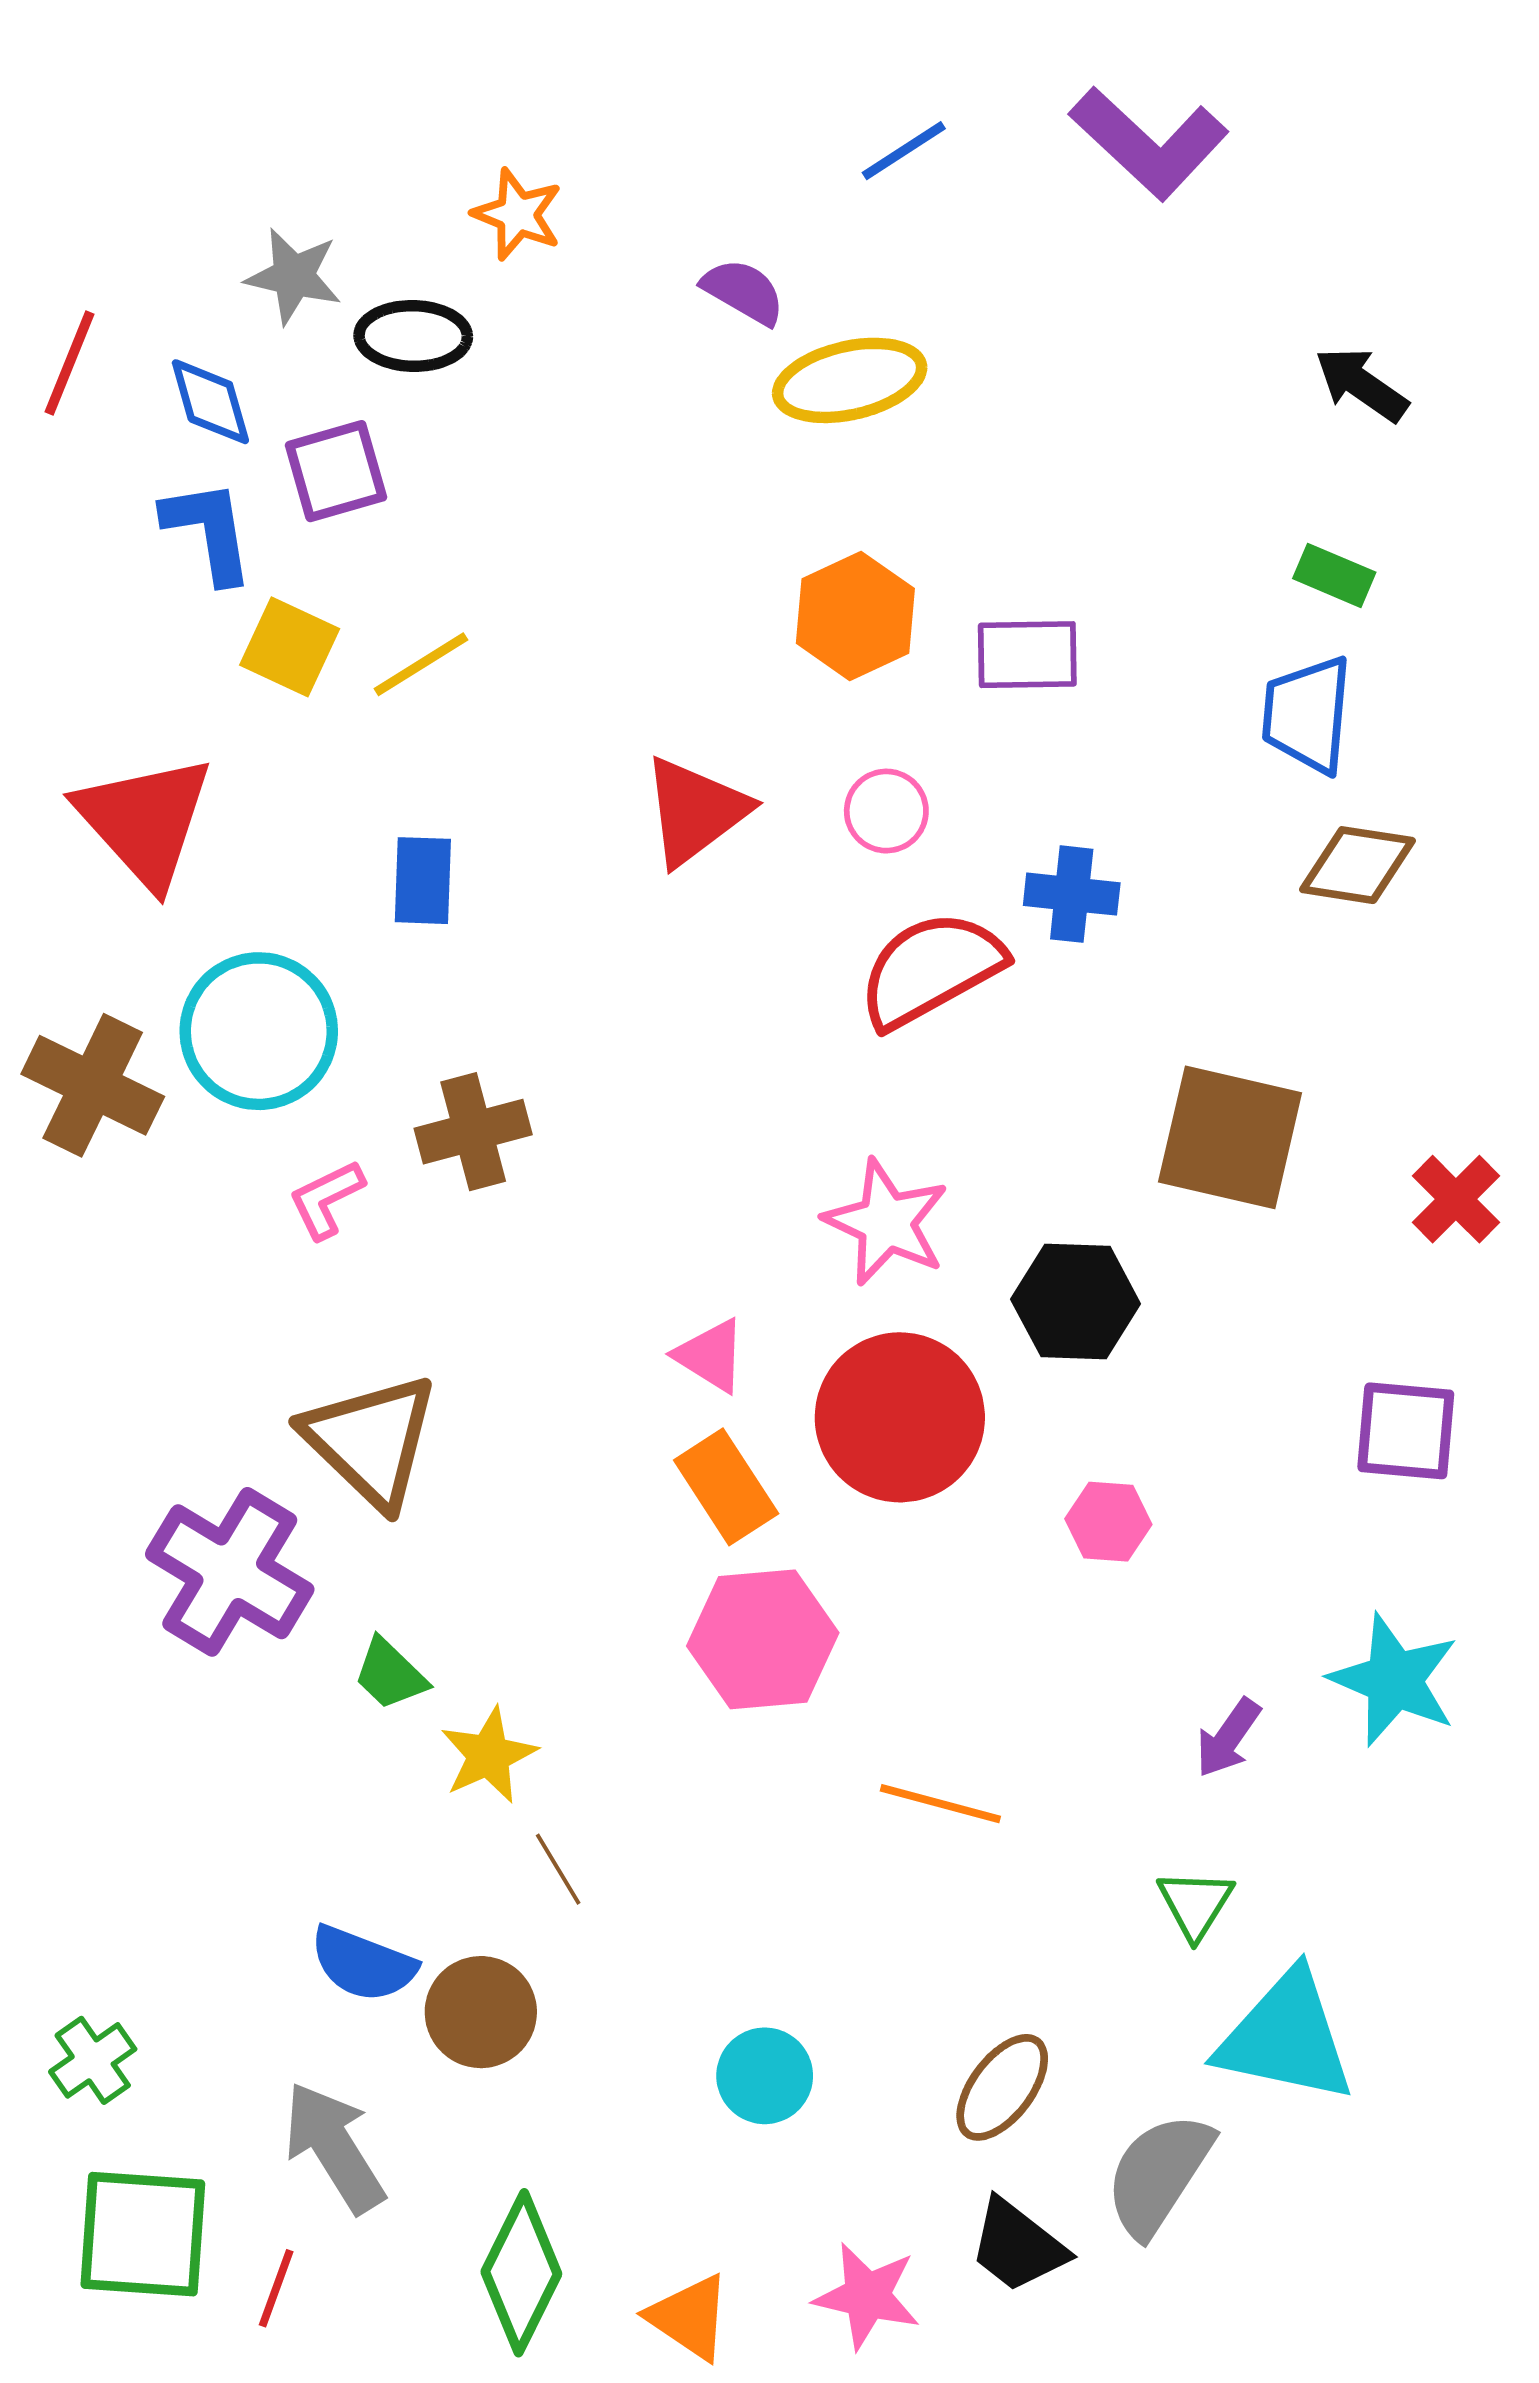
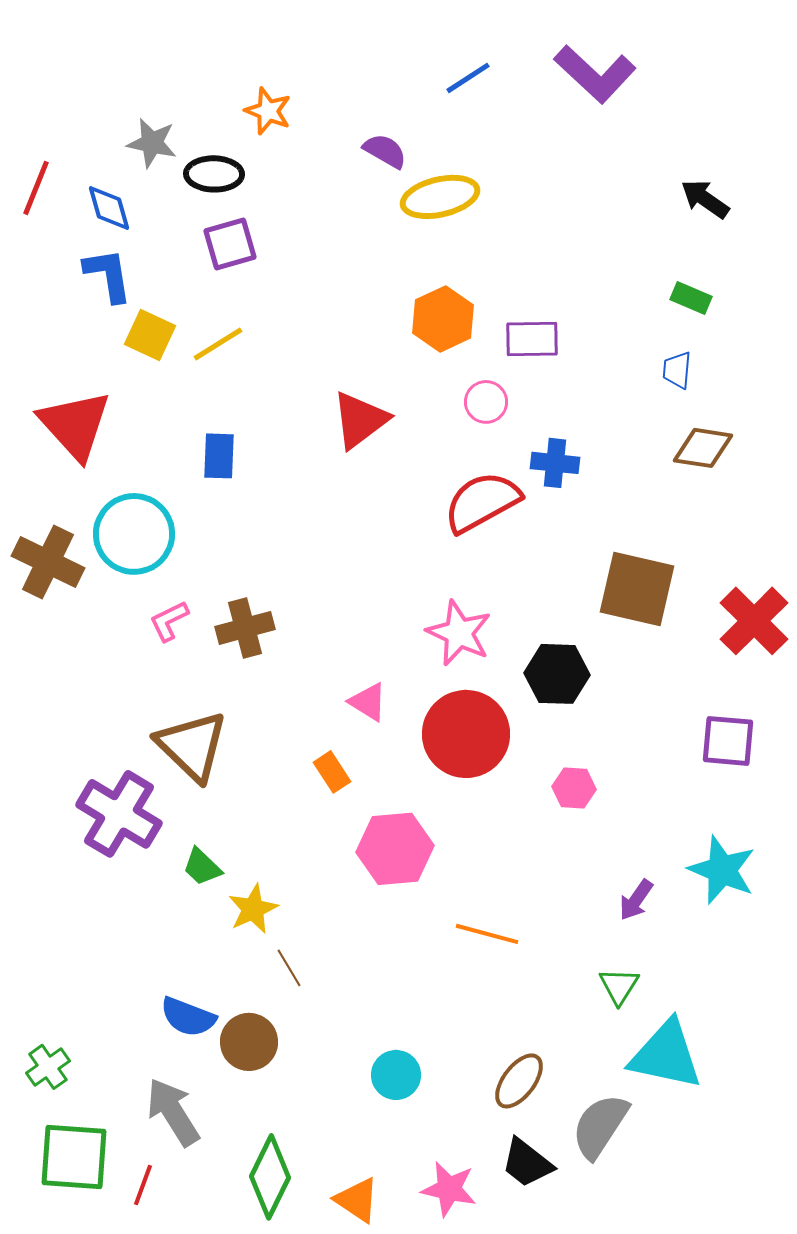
purple square: (336, 471) -> (230, 244), moved
blue trapezoid: (1307, 714) -> (677, 370), size x0.6
pink circle: (886, 811) -> (486, 402), moved
brown cross: (473, 1132) -> (245, 628), moved
red cross: (1456, 1199) -> (754, 621), size x1.5
orange rectangle: (726, 1487) -> (332, 772), moved, size x0.7

